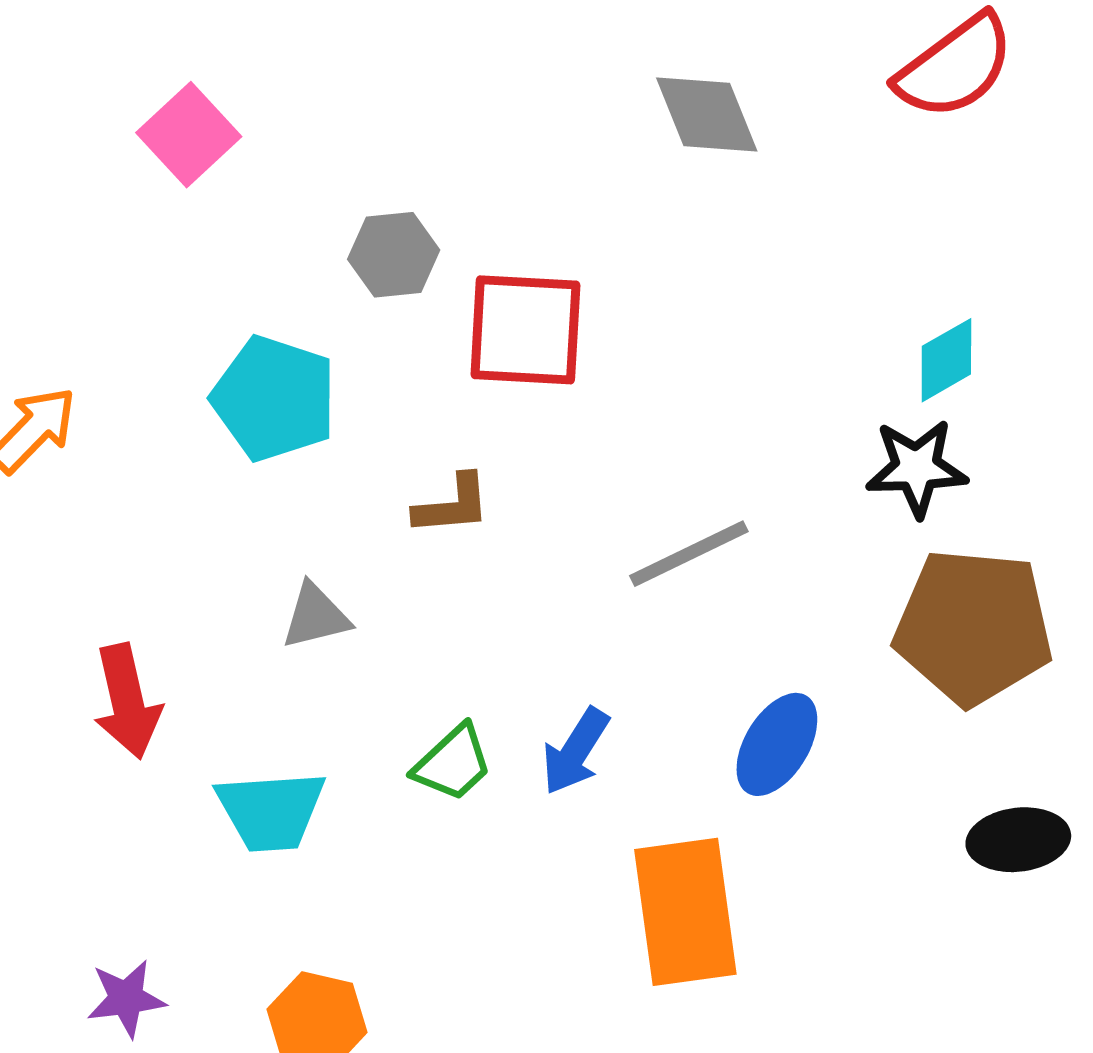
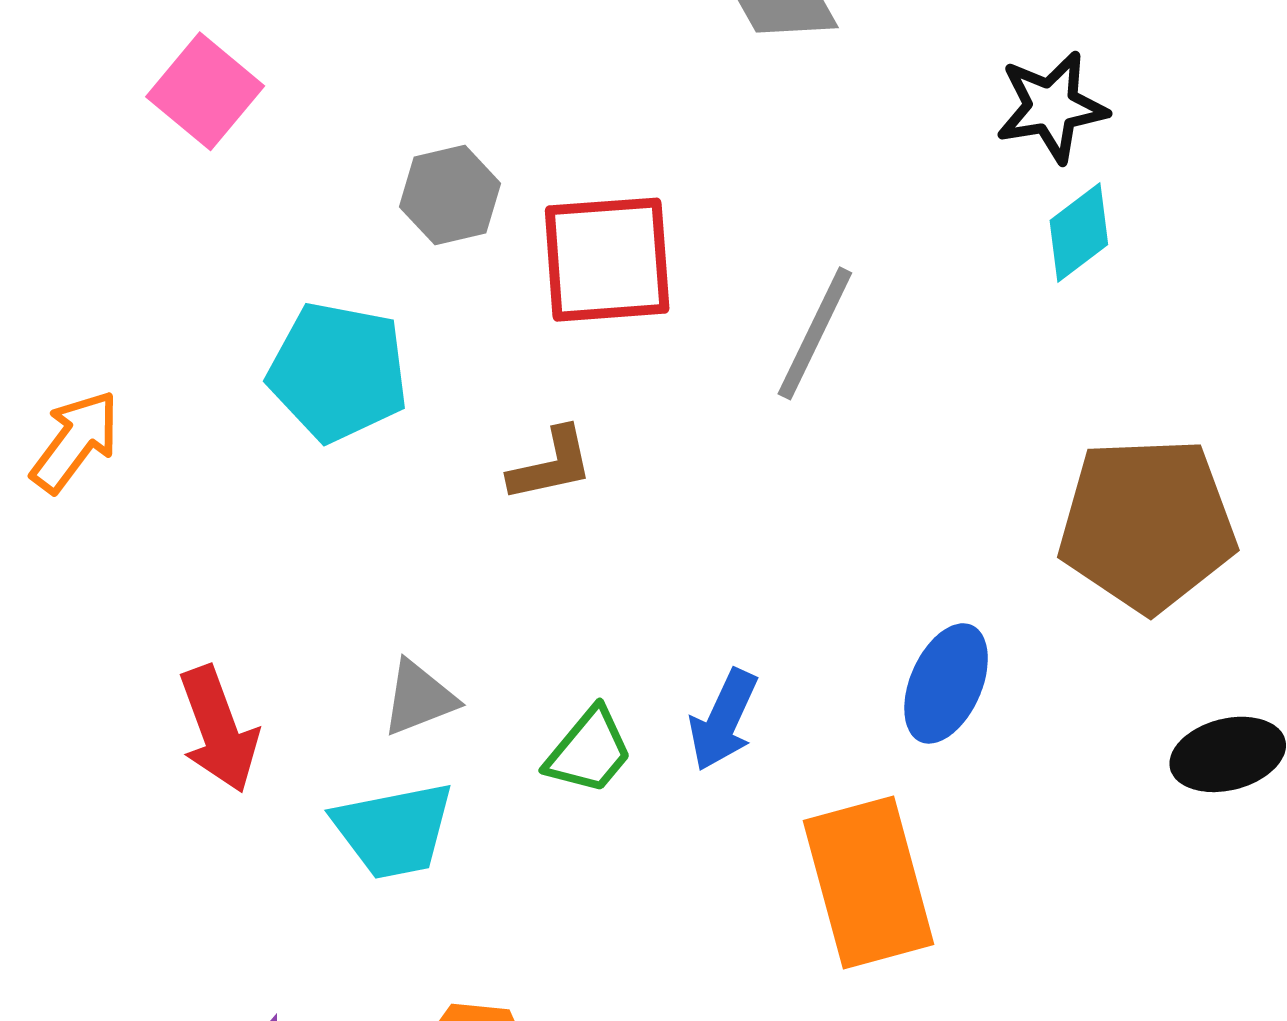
black star: (917, 468) -> (1052, 107), moved
gray line: (689, 554) -> (815, 333), moved, turned -31
gray triangle: (316, 616) -> (419, 698), moved

